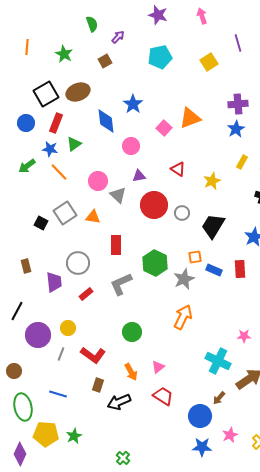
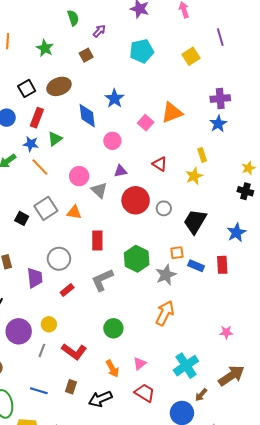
black square: (46, 94) -> (27, 88), size x0.7
yellow rectangle: (242, 162) -> (202, 155), moved, turned -48
cyan cross: (218, 361) -> (186, 366), moved, turned 30
brown rectangle: (98, 385) -> (71, 387), moved

